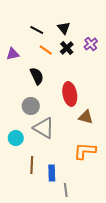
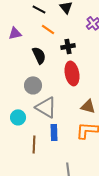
black cross: (67, 48) -> (68, 46), moved, turned 32
brown triangle: (86, 117) -> (88, 106), moved
blue rectangle: (52, 173) -> (54, 132), moved

